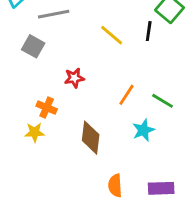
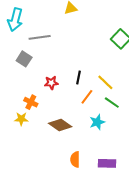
black line: (149, 31) -> (79, 78), moved
yellow line: (112, 35) -> (105, 82), moved
brown diamond: (91, 138) -> (60, 125), turned -65

